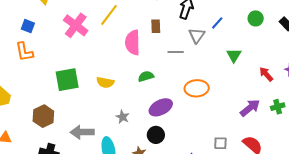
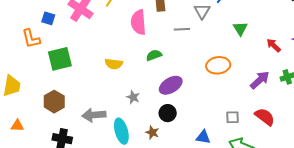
blue square: (28, 26) -> (48, 18), moved
green square: (67, 80) -> (60, 59), moved
orange ellipse: (197, 88) -> (218, 65), moved

